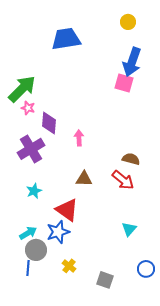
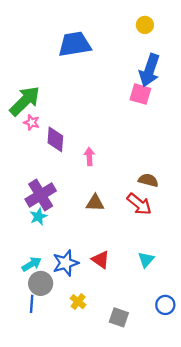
purple cross: (31, 149) -> (41, 195), moved
red triangle: (67, 210) -> (101, 260), moved, size x0.7

